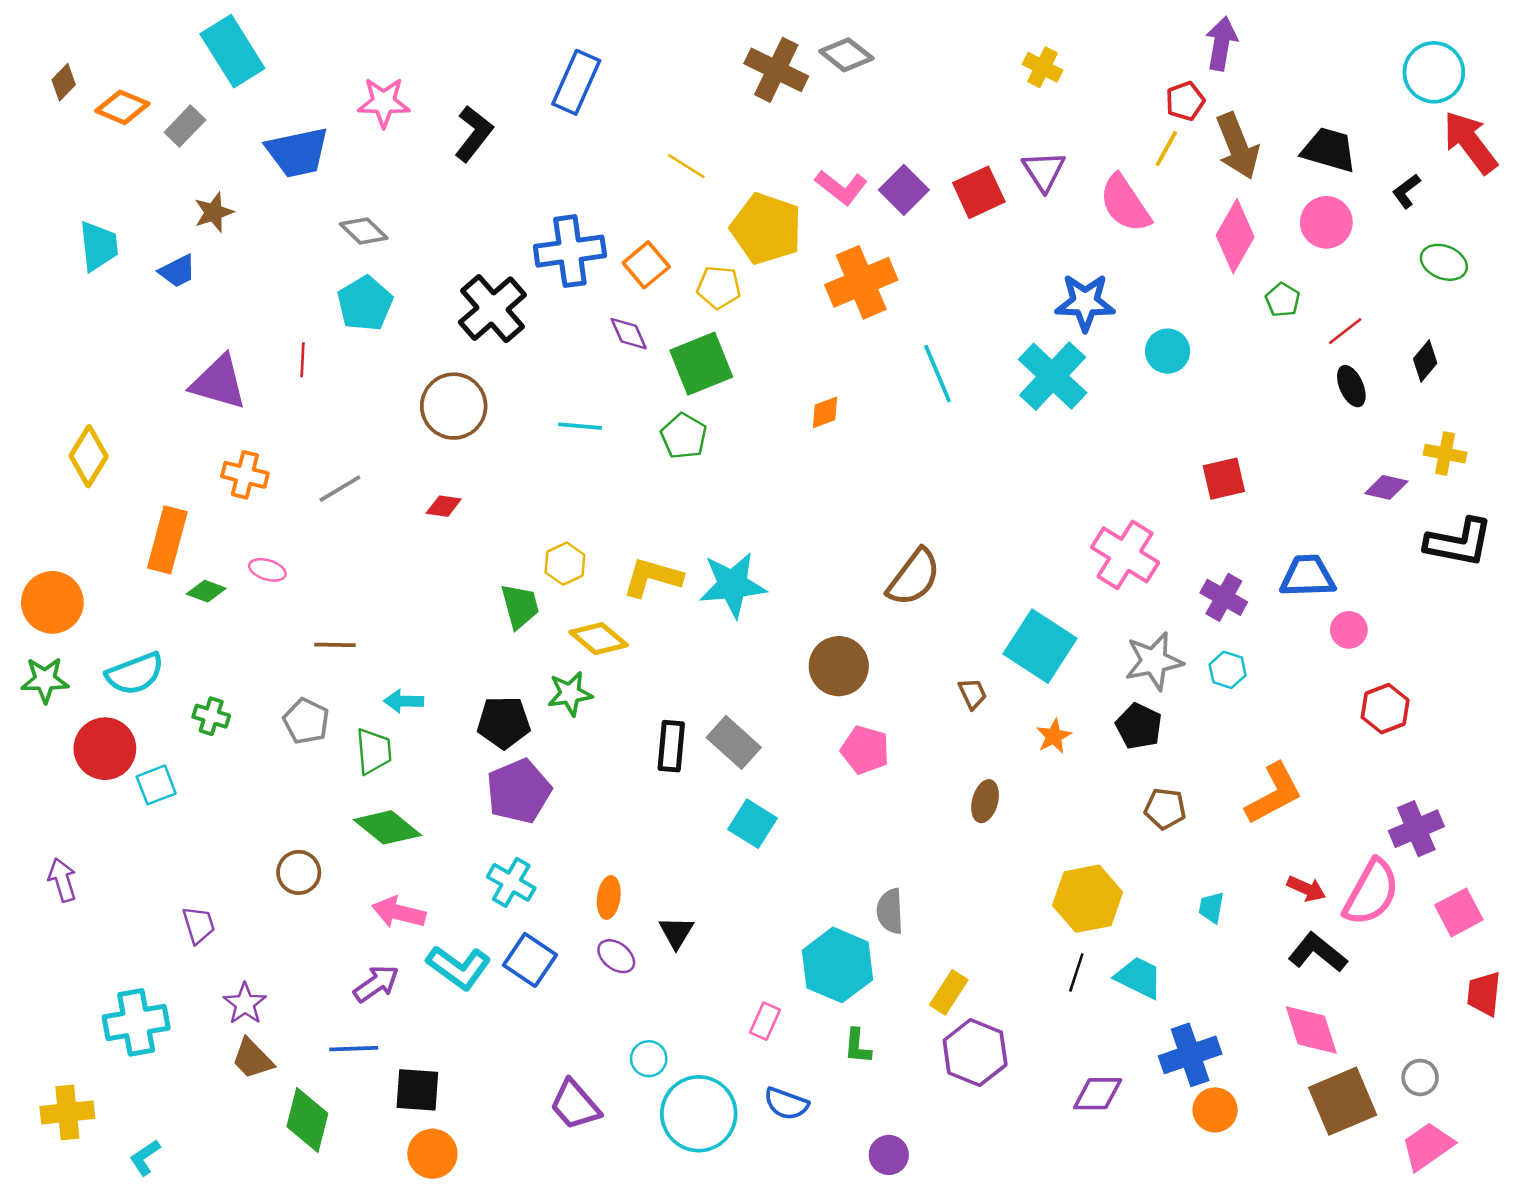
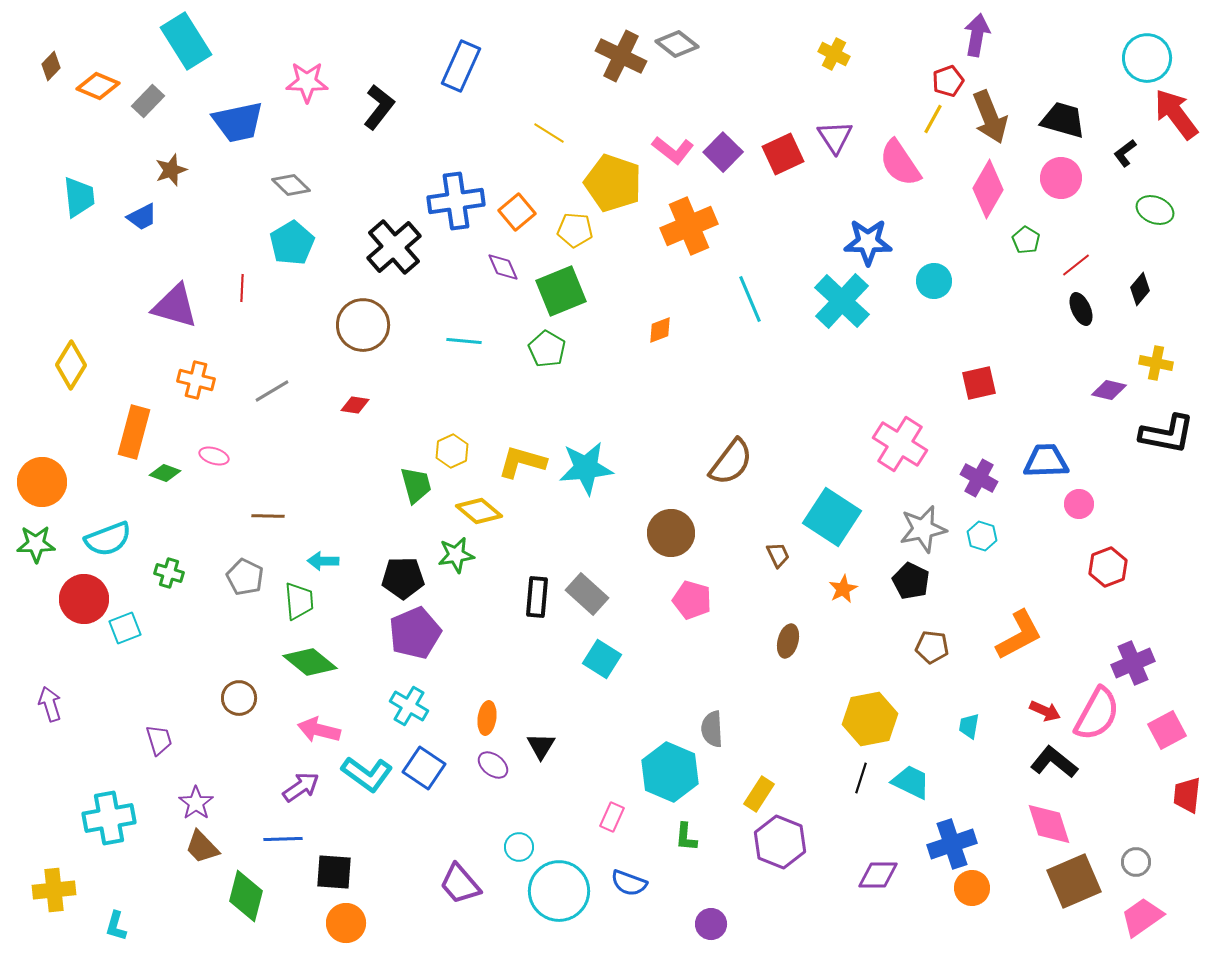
cyan L-shape: (145, 1157) -> (116, 926), turned -40

